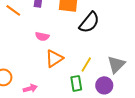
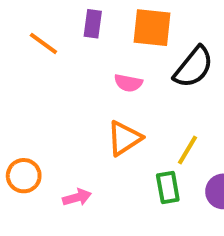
pink semicircle: (42, 36) -> (128, 83), moved

